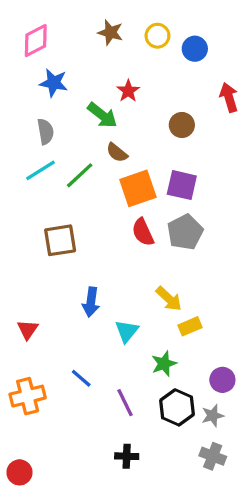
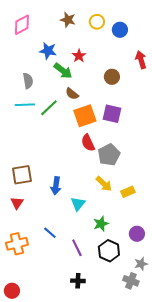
blue star: (54, 83) -> (48, 51), moved
cyan line: (41, 170) -> (25, 105), turned 30
gray pentagon: (185, 232) -> (109, 155), moved
brown square: (60, 240) -> (22, 175), moved
yellow rectangle: (190, 326) -> (128, 192), moved
gray star: (213, 416) -> (141, 264), moved

